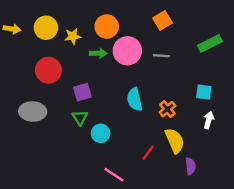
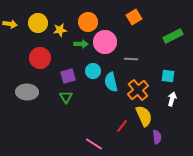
gray line: (161, 56) -> (131, 59), moved
orange cross: (167, 109) -> (138, 90), size x1.5
cyan circle: (101, 133) -> (93, 71), moved

